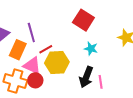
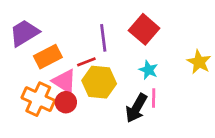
purple line: (31, 32) -> (103, 38), moved
orange rectangle: (18, 50) -> (48, 57), turned 30
pink line: (101, 82) -> (154, 98), moved

